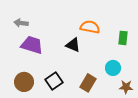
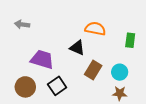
purple trapezoid: (32, 45) -> (42, 59), moved
brown rectangle: (88, 83) -> (93, 70), moved
brown star: (126, 87) -> (120, 93), moved

